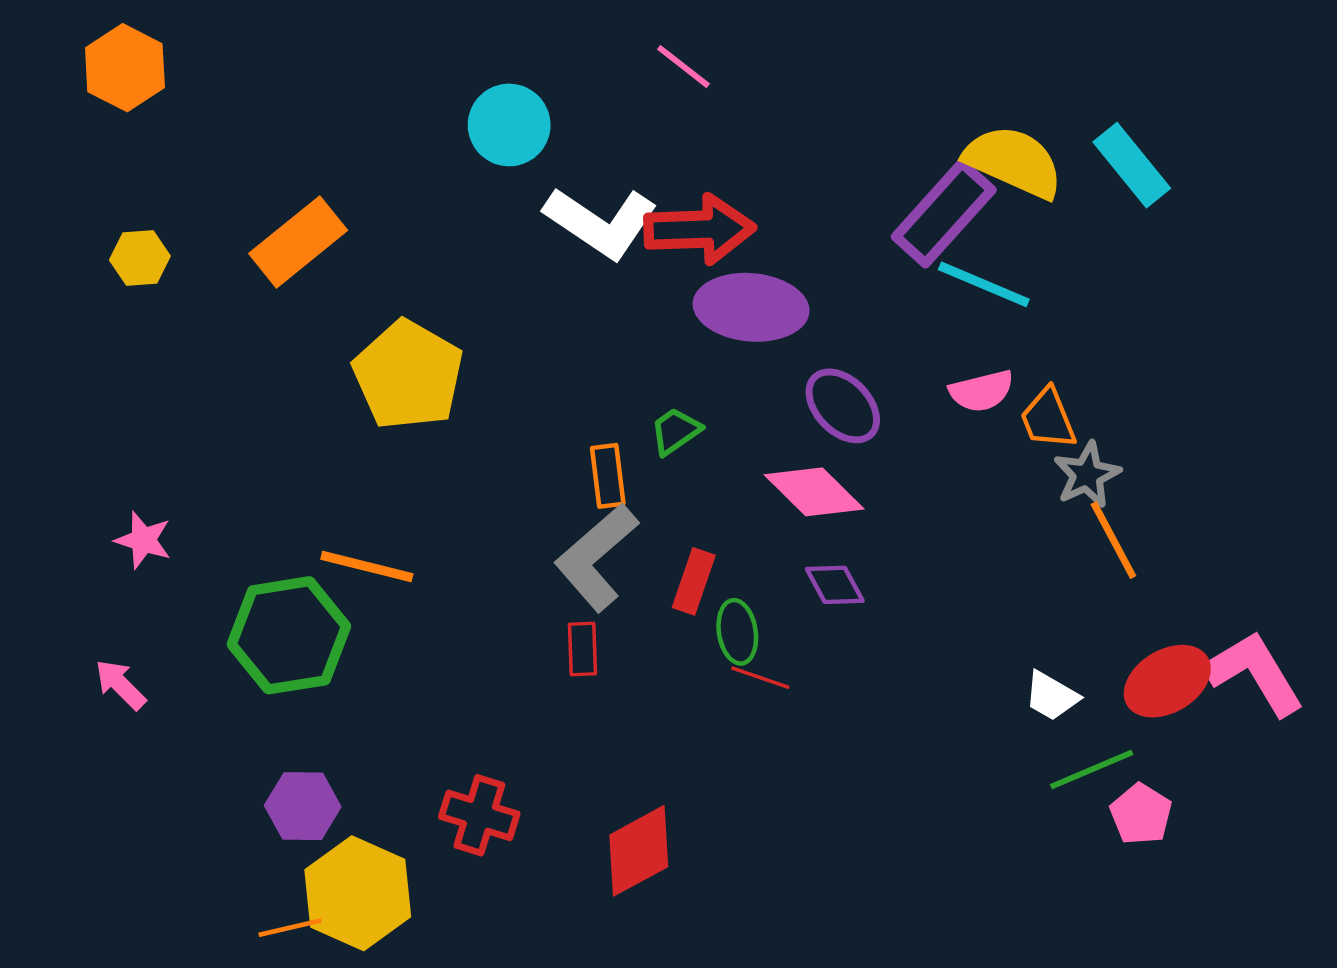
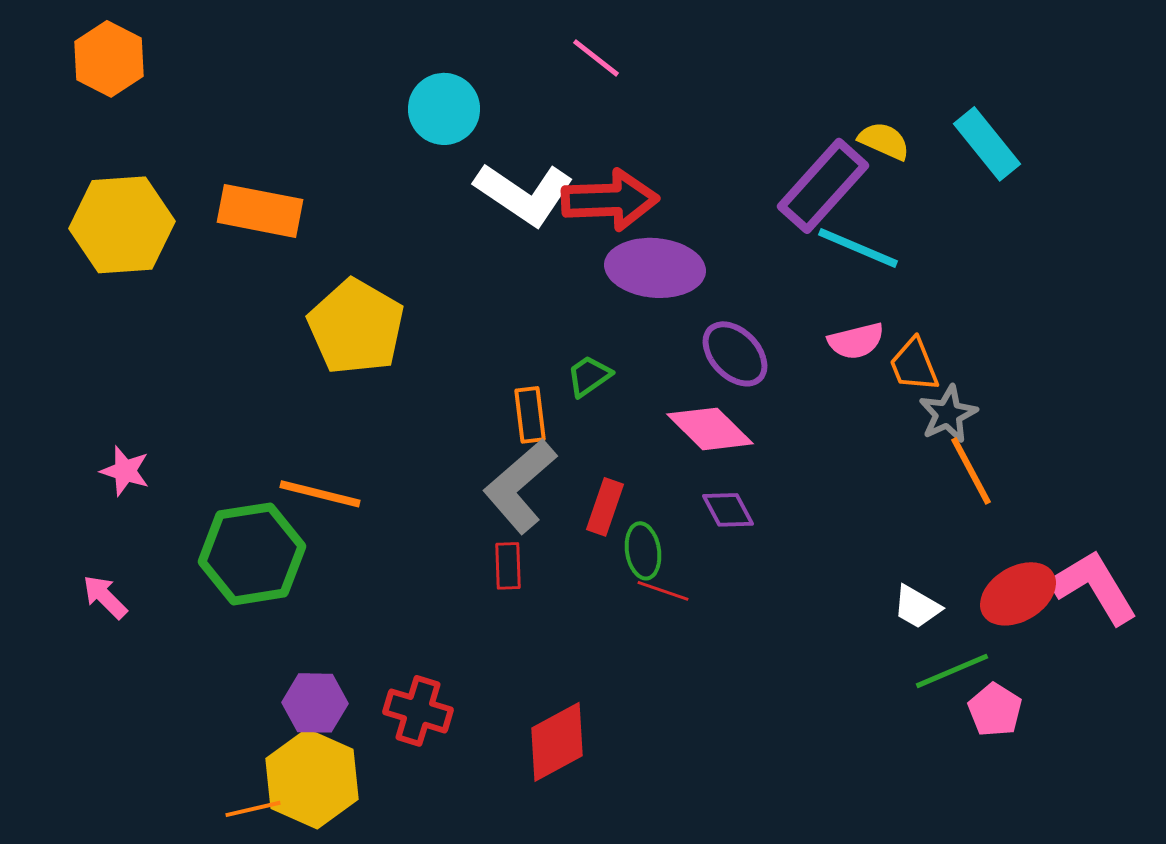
yellow semicircle: (1014, 162) -> (884, 141), size x0.6
orange rectangle: (298, 242) -> (260, 211), turned 50
yellow hexagon: (140, 258) -> (122, 225), size x2.0
purple hexagon: (303, 806) -> (315, 703), moved

